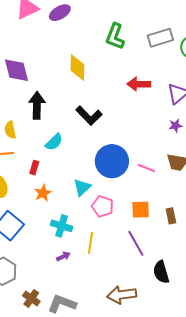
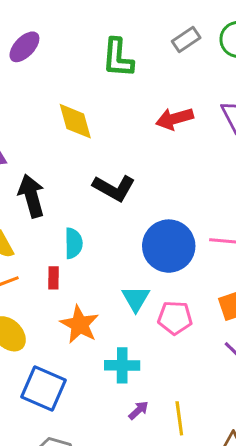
gray rectangle: (160, 38) -> (186, 39), size x0.7
cyan semicircle: (54, 142) -> (73, 243), turned -30
red rectangle: (34, 168) -> (53, 278), moved
orange star: (43, 193) -> (80, 324), size x1.4
yellow line: (90, 243) -> (179, 418), moved

